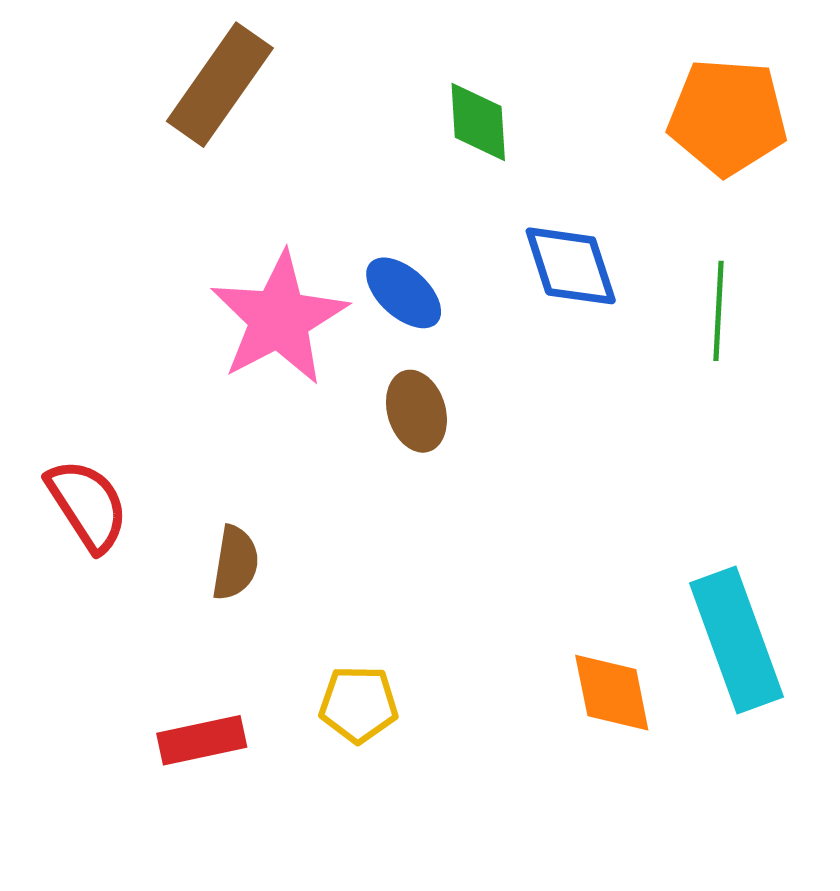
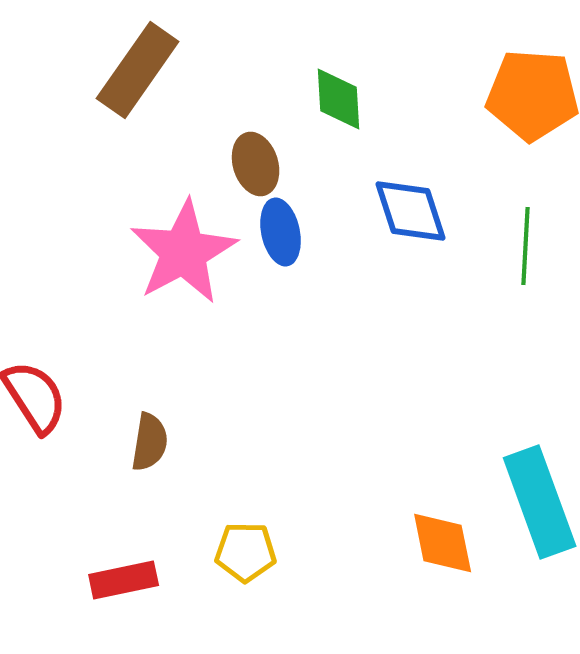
blue ellipse: (404, 293) -> (281, 232), turned 36
brown ellipse: (416, 411) -> (256, 164), moved

